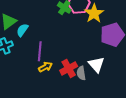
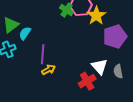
red cross: (69, 68) -> (87, 81), moved
gray semicircle: (81, 73) -> (118, 71), moved

